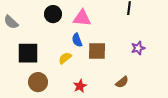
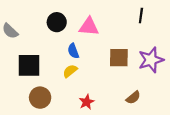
blue semicircle: (77, 40) -> (73, 51), moved
purple star: (138, 48) -> (151, 60), size x1.6
brown square: (97, 51) -> (119, 58), moved

